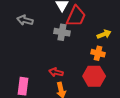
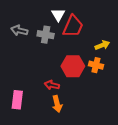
gray cross: (62, 32) -> (46, 35), moved
red hexagon: (94, 76) -> (73, 66), moved

